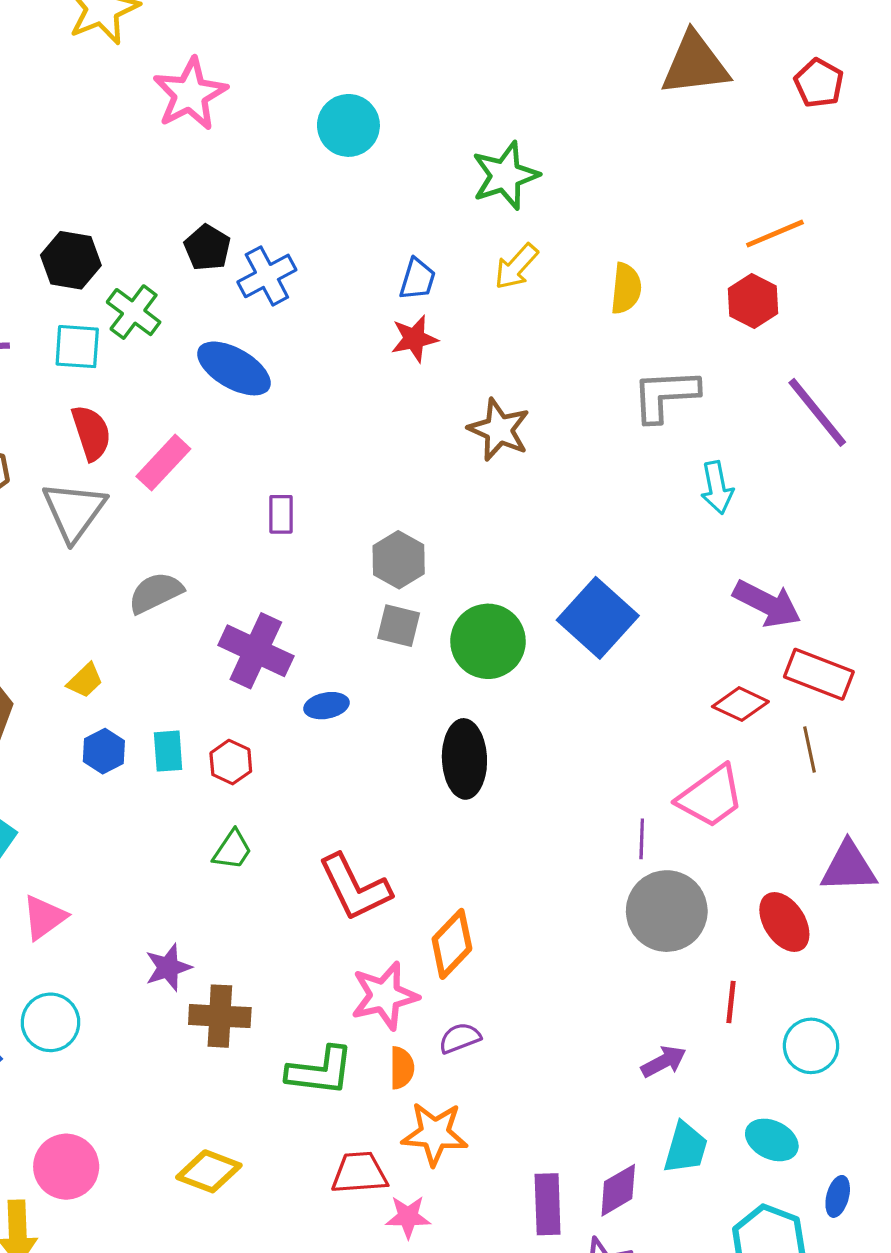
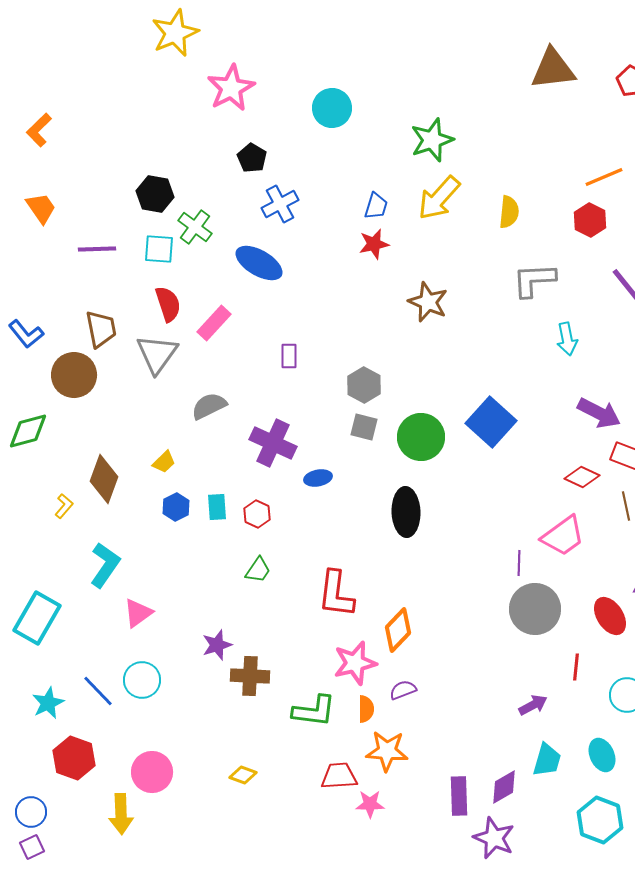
black pentagon: (207, 248) -> (252, 158), moved
yellow arrow: (516, 267) -> (439, 198), size x1.5
red L-shape: (355, 888) -> (336, 594), turned 33
cyan ellipse: (772, 1140) -> (602, 755), turned 40
yellow diamond: (209, 1171) -> (243, 775), size x0.7

